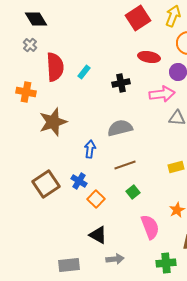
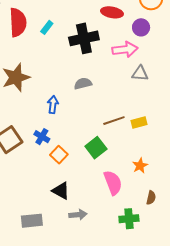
black cross: (121, 83) -> (84, 38), size x1.6
gray semicircle: (120, 128) -> (83, 83), size x0.7
brown line: (125, 165) -> (114, 121), moved
green square: (133, 192) -> (96, 148), size x1.5

